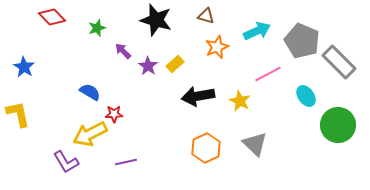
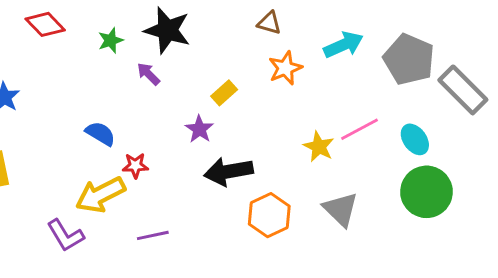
black star: (156, 20) -> (167, 30), moved
purple star: (148, 66) -> (199, 129), moved
pink line: (268, 74) -> (360, 129), moved
black arrow: (198, 96) -> (229, 171), moved
green circle: (338, 125) -> (426, 192), moved

